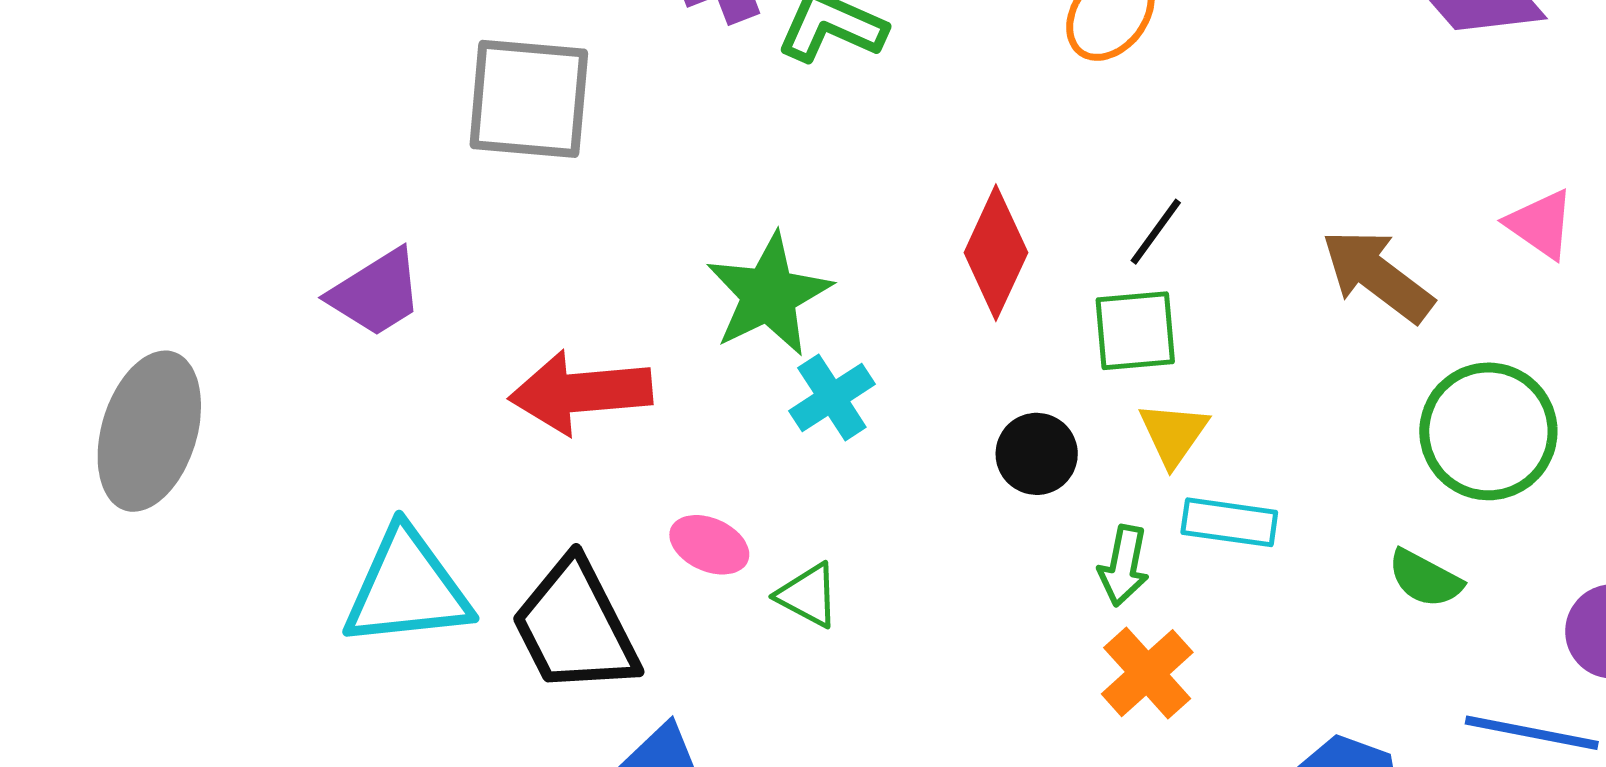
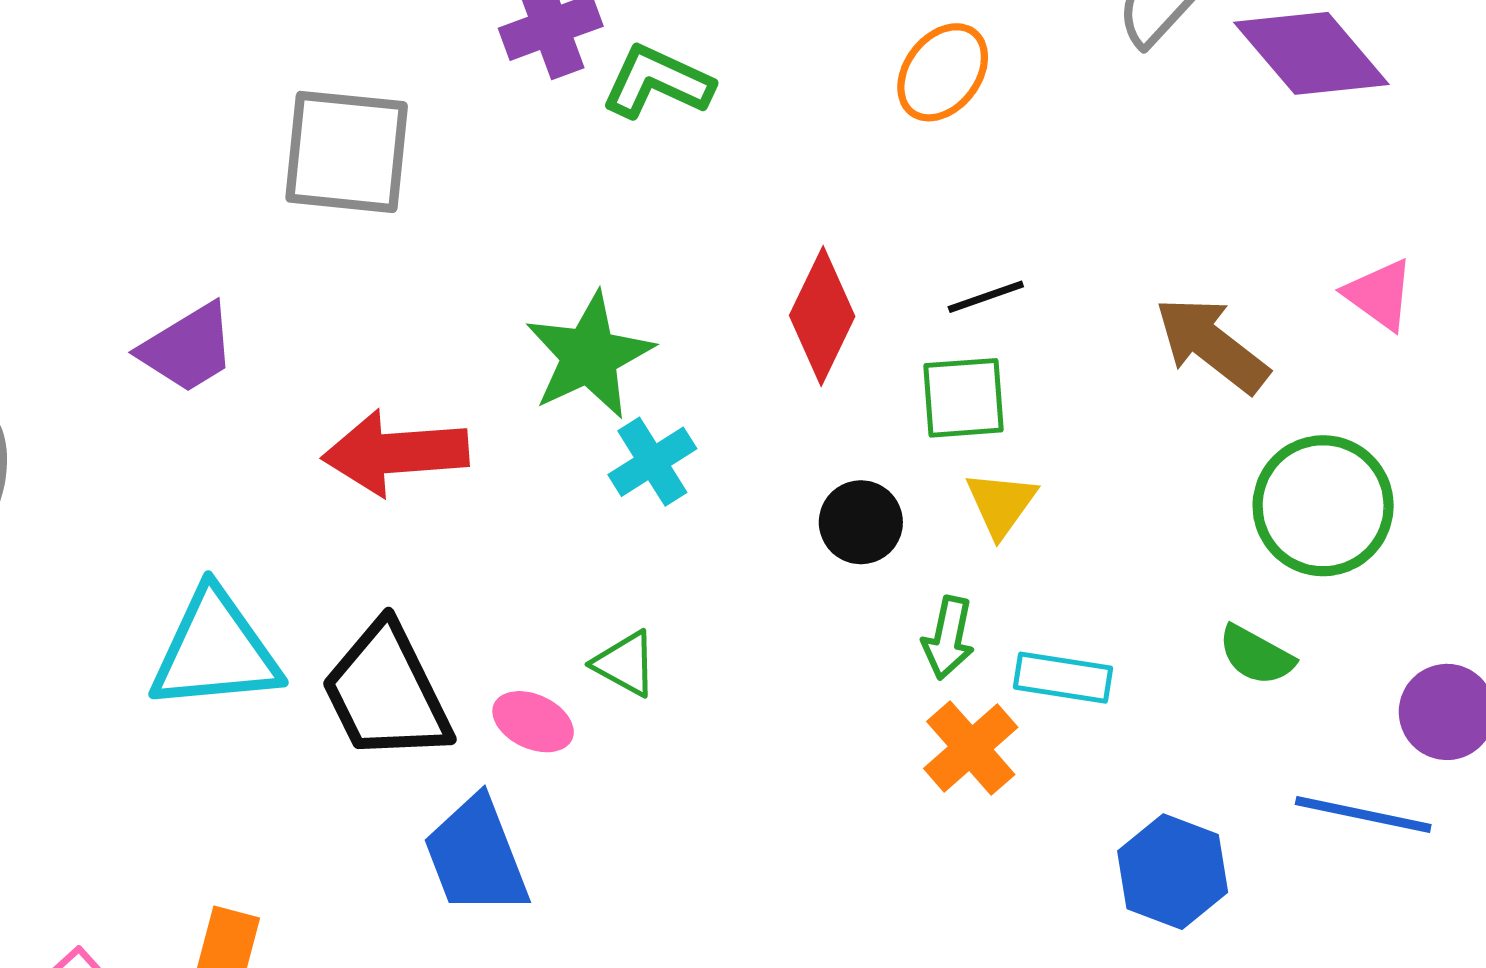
black line: (1156, 232) -> (986, 297), turned 34
cyan rectangle: (1229, 522) -> (1063, 678), moved
pink ellipse: (709, 545) -> (533, 722), moved

